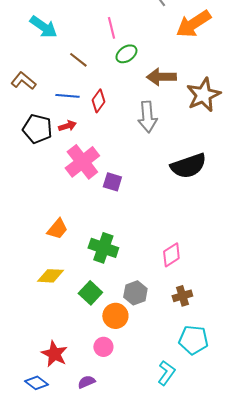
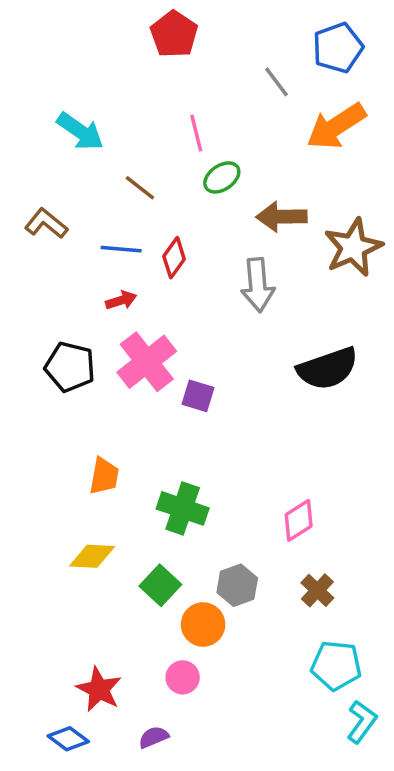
black pentagon: (37, 129) -> (70, 367), moved
orange trapezoid: (57, 229) -> (104, 476), turned -30
brown cross: (182, 296) -> (317, 590), turned -30
cyan L-shape: (166, 373) -> (362, 722), moved

